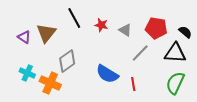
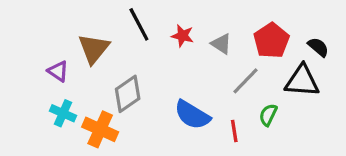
red pentagon: (156, 28) -> (271, 41), turned 30
purple triangle: (24, 37) -> (58, 71), moved
green semicircle: (175, 83) -> (268, 115), moved, size x0.6

